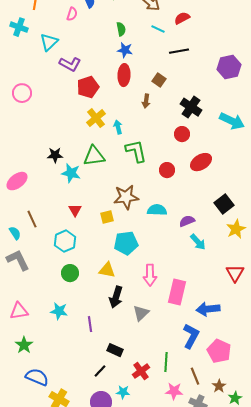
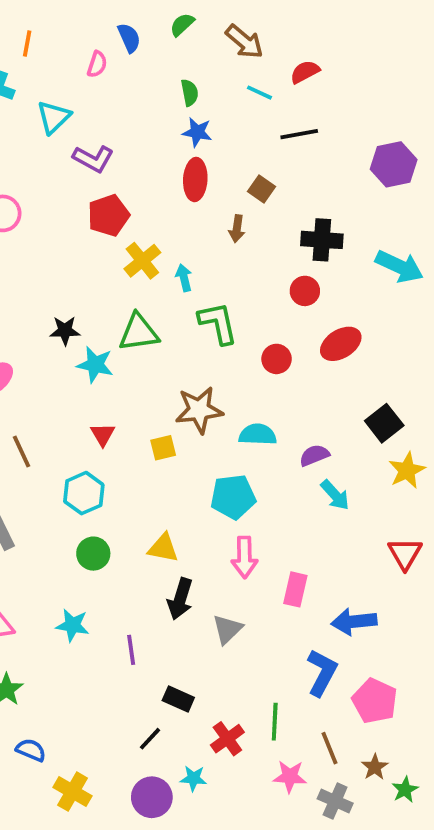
red pentagon: (88, 87) -> (108, 215), moved
black cross: (191, 107) -> (322, 240), turned -30
cyan pentagon: (126, 243) -> (233, 497), moved
pink rectangle: (177, 292) -> (295, 589), size x0.7
blue semicircle: (37, 377) -> (31, 750), size x0.7

